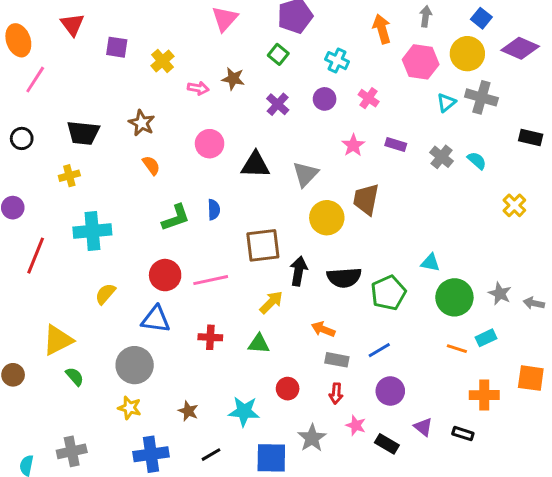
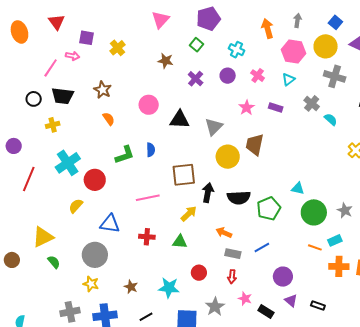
pink line: (35, 80) -> (51, 68), moved
pink arrow: (198, 88) -> (73, 56), moved
cyan triangle: (446, 102) -> (289, 80), moved
black circle: (22, 138) -> (34, 99), moved
gray cross: (442, 157) -> (312, 103), moved
cyan cross: (92, 231) -> (68, 163), turned -30
red circle: (165, 275) -> (95, 180), moved
purple circle: (390, 391) -> (283, 277), moved
orange cross: (484, 395) -> (339, 266), moved
gray cross: (72, 451) -> (70, 312), moved

